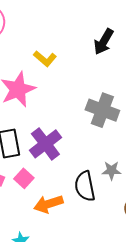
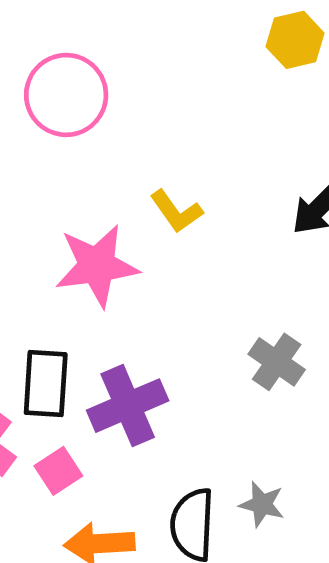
gray cross: (102, 110) -> (277, 362), size x0.7

